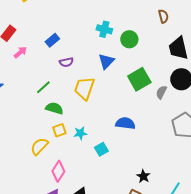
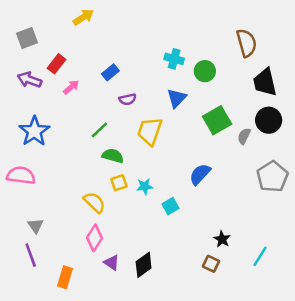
brown semicircle: (163, 16) -> (247, 43), size x1.6
blue semicircle: (125, 123) -> (200, 174), turned -54
yellow semicircle: (39, 146) -> (94, 202), turned 90
pink diamond: (58, 171) -> (94, 238), moved

